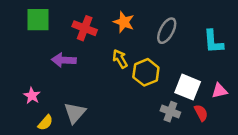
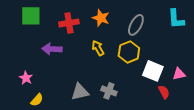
red cross: (85, 28) -> (69, 23), turned -30
cyan L-shape: (213, 42) -> (176, 19), moved
yellow hexagon: (146, 72) -> (129, 52), moved
gray cross: (170, 112) -> (109, 91), moved
gray triangle: (75, 113) -> (80, 92), moved, turned 36

